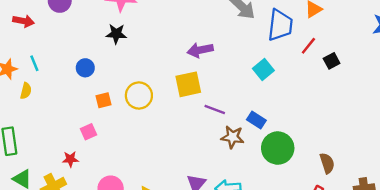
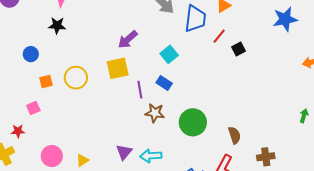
purple arrow: (200, 50) -> (128, 39), turned -30
cyan square: (263, 69) -> (169, 54), moved
purple line: (215, 109) -> (140, 90), turned 60
blue rectangle: (256, 120) -> (164, 83), moved

